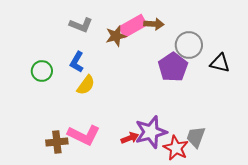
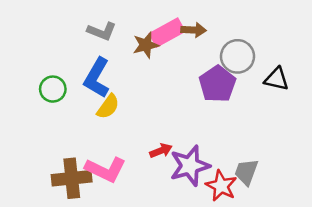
blue L-shape: (77, 62) -> (97, 78), size x1.5
red arrow: (130, 138) -> (161, 151), moved
brown cross: (57, 142) -> (72, 178), size x1.4

